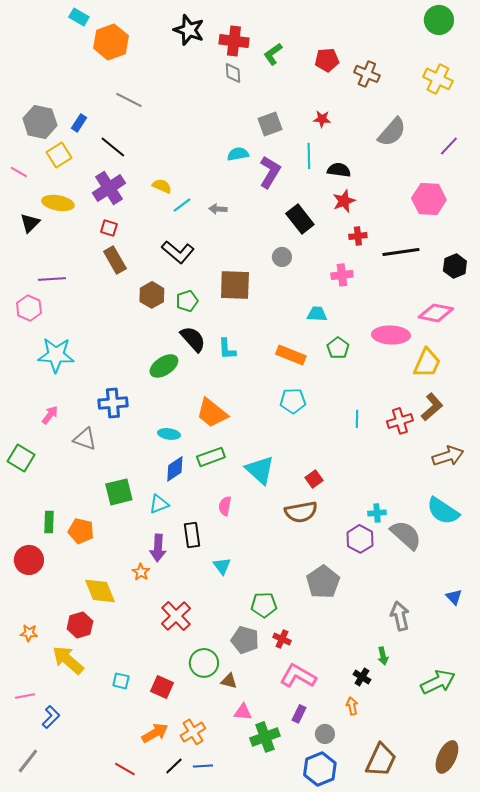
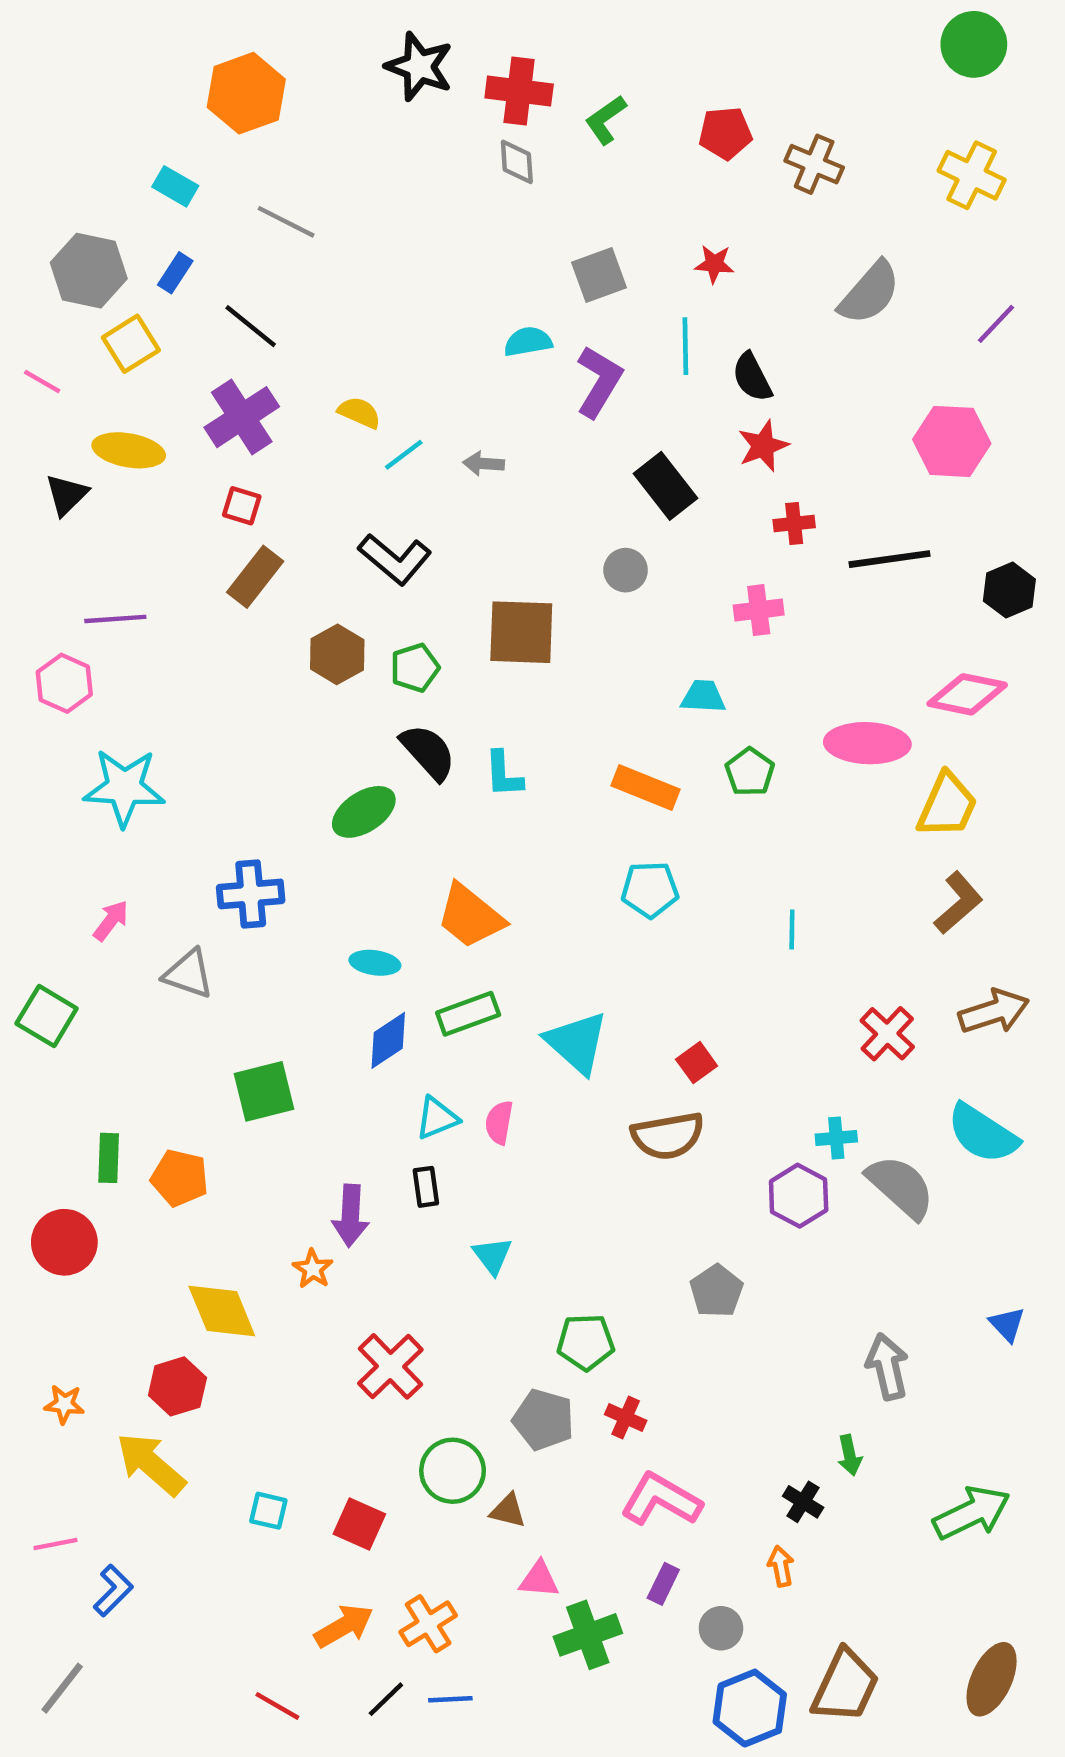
cyan rectangle: (79, 17) -> (175, 186), moved
black semicircle: (339, 170) -> (752, 377), turned -125
brown rectangle: (115, 260) -> (255, 577), turned 68
red cross: (400, 421) -> (887, 1034), moved, turned -30
cyan triangle: (159, 504) -> (437, 1118), moved
black rectangle: (192, 535) -> (426, 1187), size x0.7
gray pentagon: (323, 582) -> (717, 1291), size x0.7
blue hexagon: (320, 769) -> (750, 1708), moved

